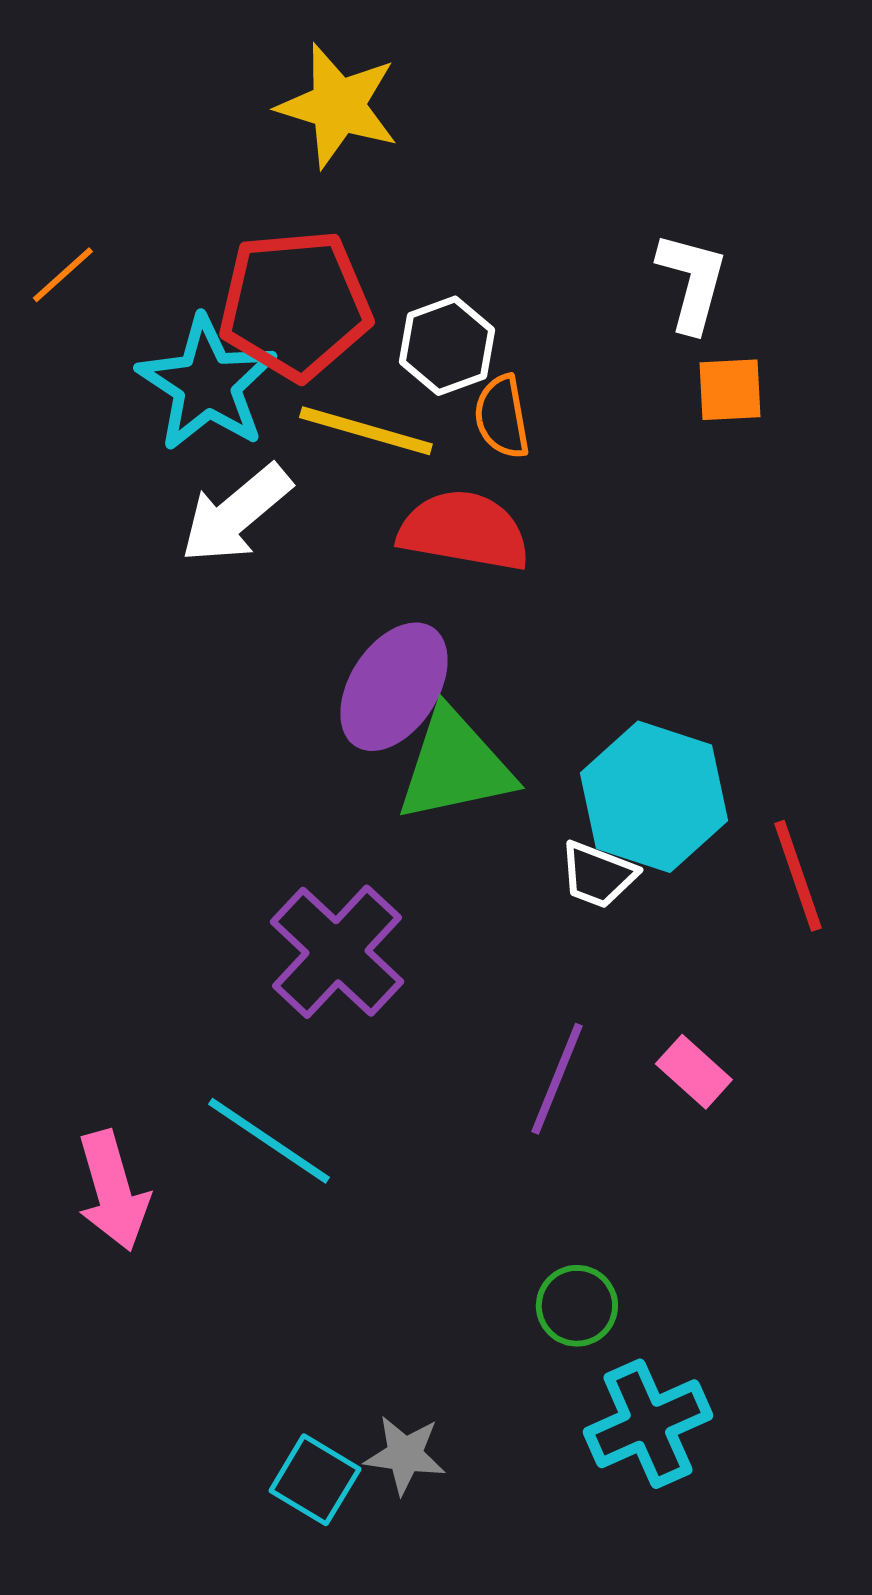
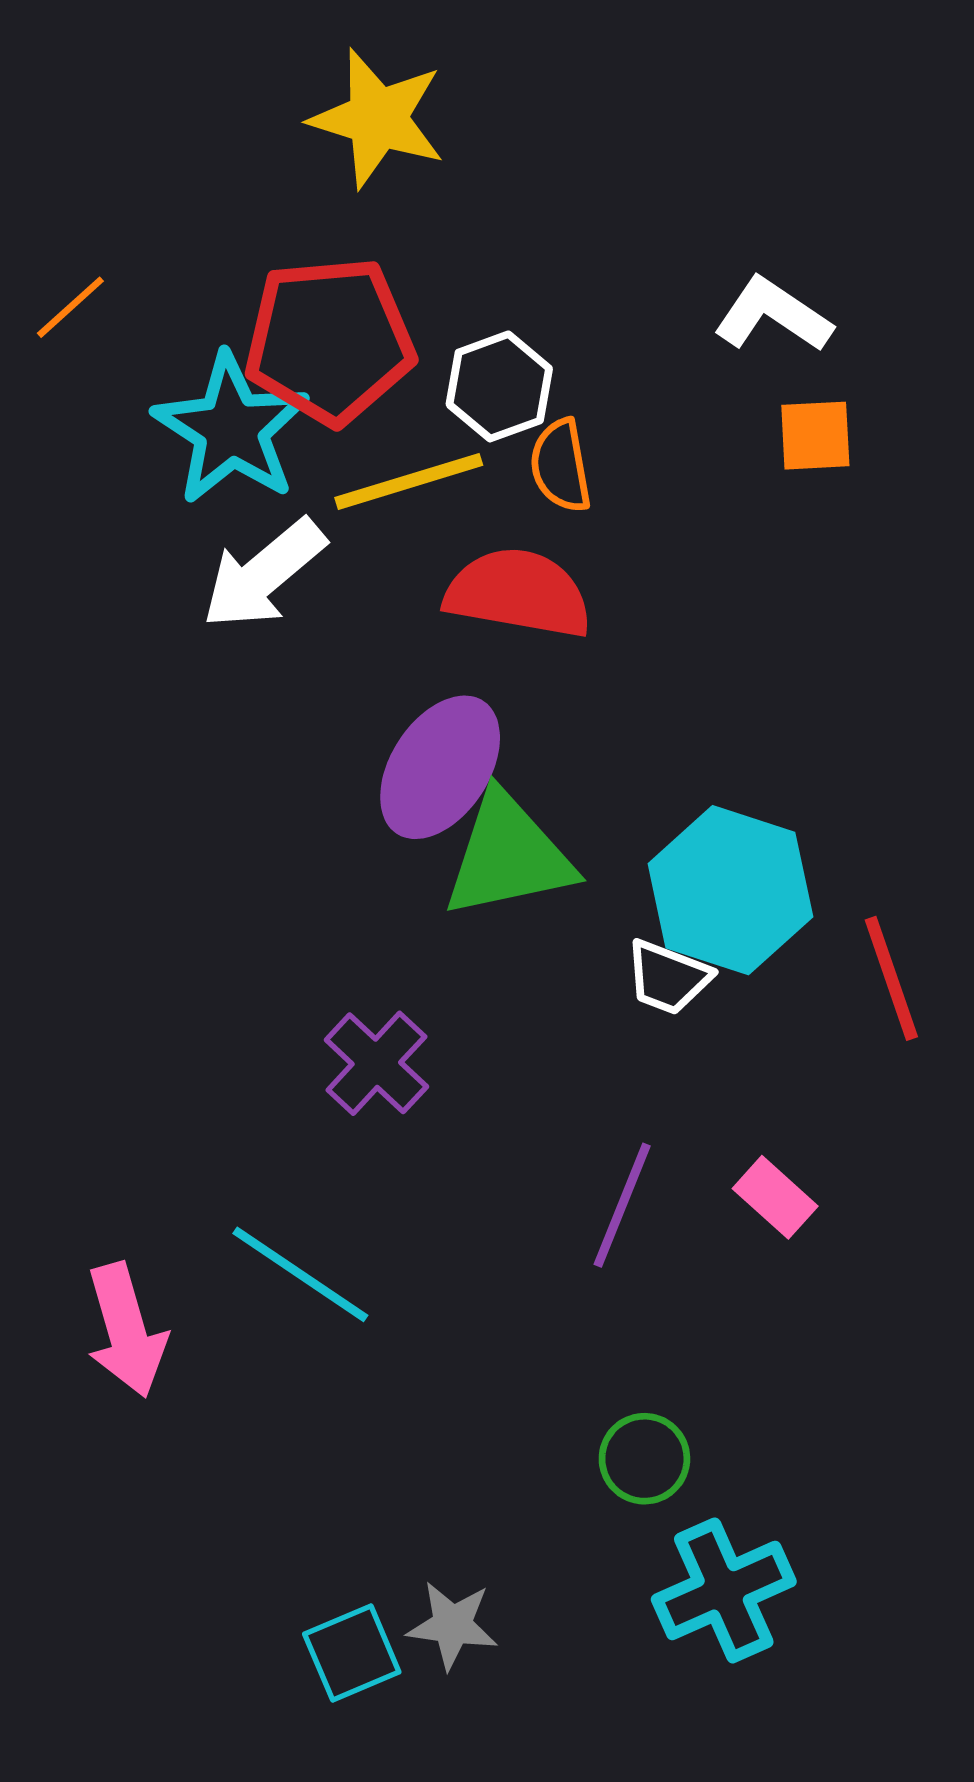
white L-shape: (692, 282) -> (773, 315), turned -71
yellow line: (366, 431) -> (409, 481), turned -33
purple cross: (337, 952) -> (376, 1063), size x0.7
cyan square: (315, 1480) -> (352, 1653), turned 36

